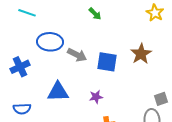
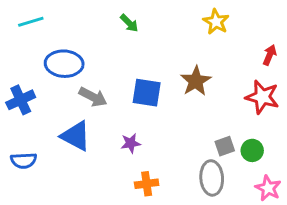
cyan line: (27, 13) -> (31, 22), turned -36
gray arrow: (77, 55) -> (93, 97), moved
blue triangle: (58, 92) -> (76, 136), turned 30

